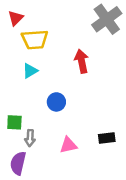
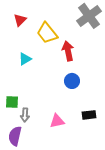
red triangle: (16, 18) -> (20, 20), moved
yellow trapezoid: (35, 40) -> (47, 33), moved, turned 55
blue circle: (56, 102) -> (72, 81), moved

